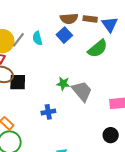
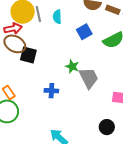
blue square: (64, 35) -> (84, 32), moved
gray line: (18, 40) -> (38, 14), turned -63

